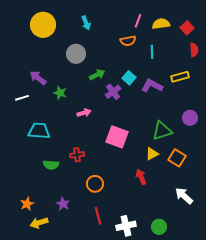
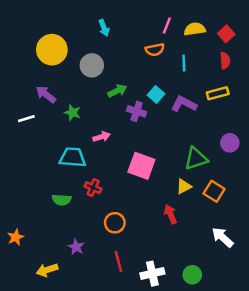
yellow circle: (43, 25) -> (52, 50), moved
red semicircle: (194, 50) -> (225, 61), moved
purple cross: (113, 92) -> (137, 111), turned -35
cyan trapezoid: (39, 131) -> (72, 157), moved
red cross: (77, 155) -> (93, 188), turned 32
orange star: (27, 204) -> (16, 237), moved

